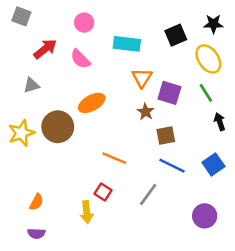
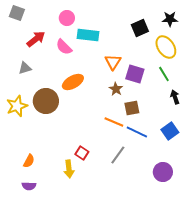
cyan rectangle: (127, 44) -> (88, 35), moved
orange line: (114, 158) -> (114, 122), moved

